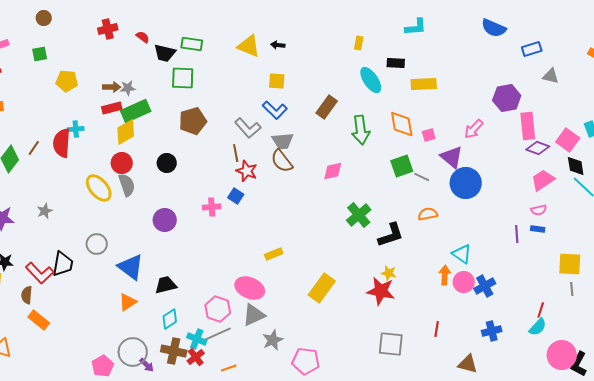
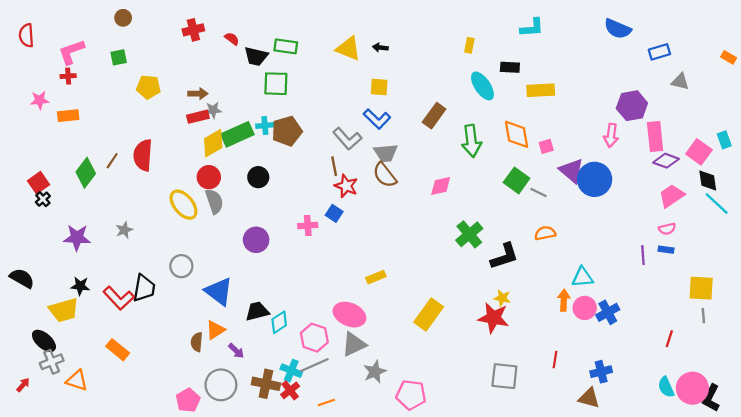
gray star: (128, 88) -> (213, 110), moved
green rectangle: (136, 111) -> (237, 134), moved
cyan cross: (76, 129) -> (265, 126), moved
pink arrow: (474, 129) -> (611, 135), moved, turned -35
green square: (402, 166) -> (517, 180), turned -35
blue circle: (466, 183) -> (595, 179), moved
cyan triangle: (462, 254) -> (582, 277), turned -40
brown semicircle: (27, 295) -> (197, 342), moved
cyan diamond: (170, 319) -> (279, 322), moved
cyan semicircle: (538, 327) -> (666, 387), moved, turned 114
blue cross: (492, 331) -> (601, 372), moved
purple arrow: (147, 365) -> (236, 351), moved

